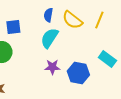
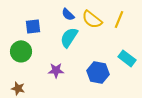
blue semicircle: (48, 15) -> (68, 14), turned -56
purple star: (52, 67) -> (56, 70), moved

